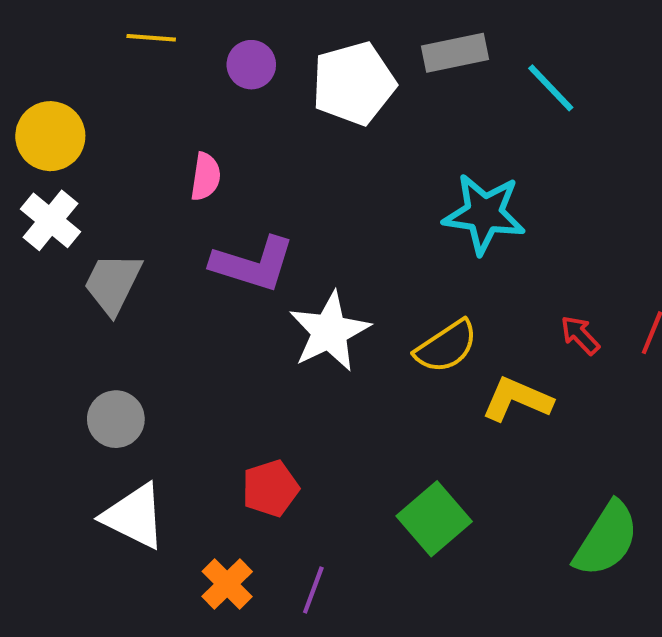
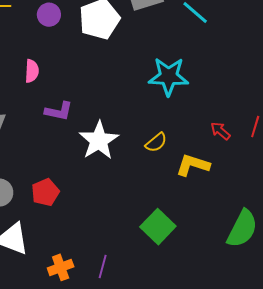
purple L-shape: (253, 264) -> (59, 111), size x0.7
yellow semicircle: (446, 346) -> (156, 142), size x0.7
red pentagon: (270, 488) -> (45, 192), moved
orange cross: (227, 584) -> (61, 267), turned 30

